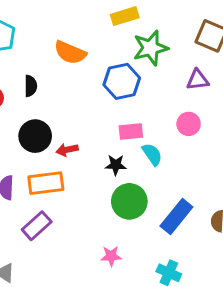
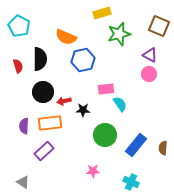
purple triangle: (198, 80) -> (150, 55), turned 35
blue hexagon: (122, 81) -> (83, 60), moved
black semicircle: (31, 86) -> (40, 59), size x1.6
pink circle: (189, 124) -> (149, 74), moved
black star: (116, 165) -> (83, 110), moved

